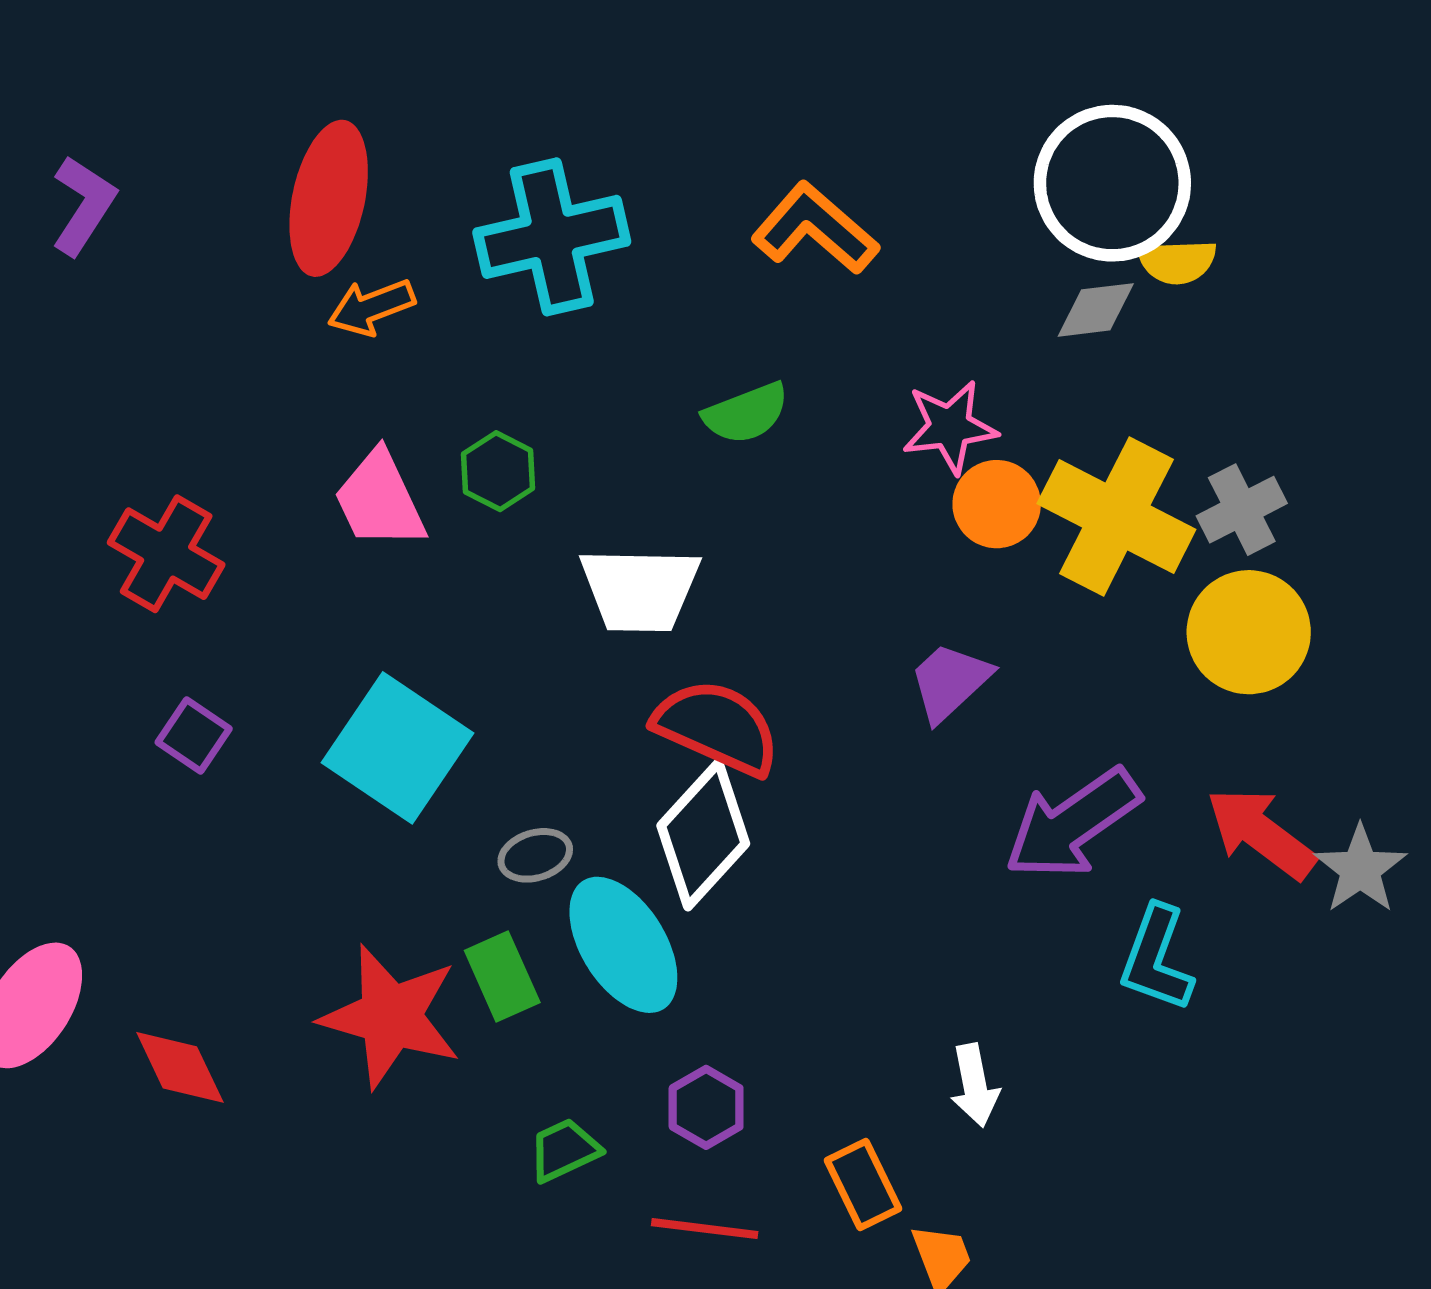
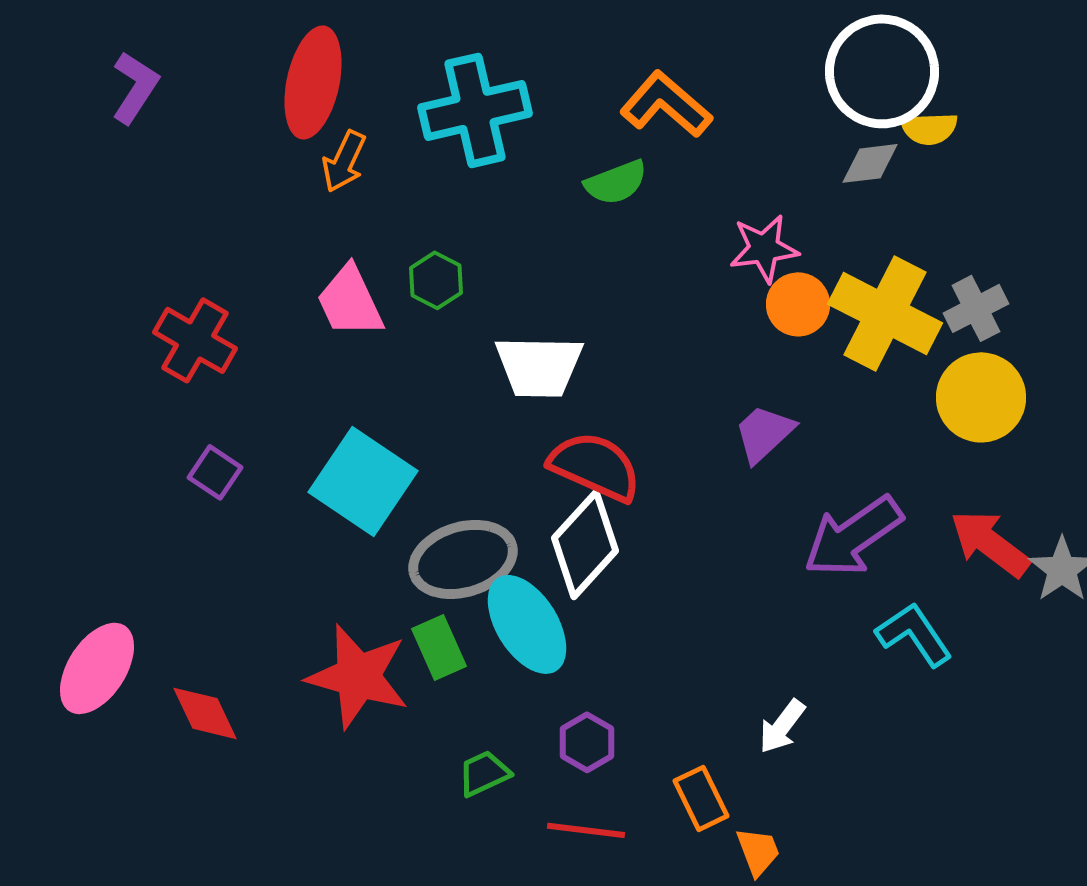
orange arrow: (371, 307) -> (344, 161), turned -44
green semicircle: (746, 413) -> (616, 182), moved
gray ellipse: (535, 855) -> (463, 559), size x2.0
cyan L-shape: (1156, 959) -> (914, 634), turned 126
white arrow: (975, 1085) -> (782, 726), turned 48

